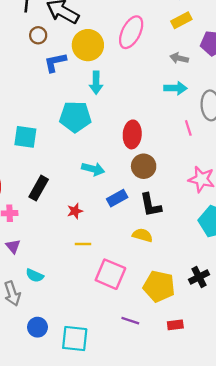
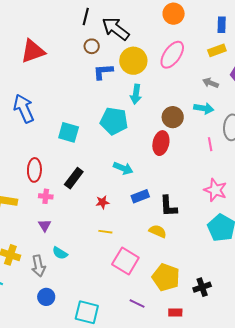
brown circle: (144, 166) -> (173, 117), moved
black cross: (199, 277) -> (202, 287), moved
blue circle: (37, 327) -> (46, 297), moved

